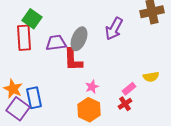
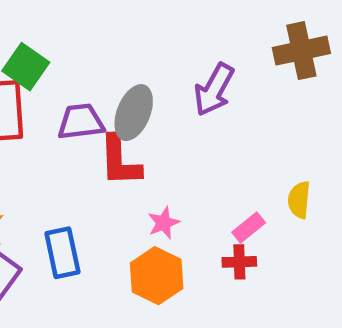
yellow semicircle: (151, 77) -> (299, 200), turned 105
blue rectangle: (34, 98) -> (62, 253), moved
red cross: (125, 104) -> (239, 262), turned 32

